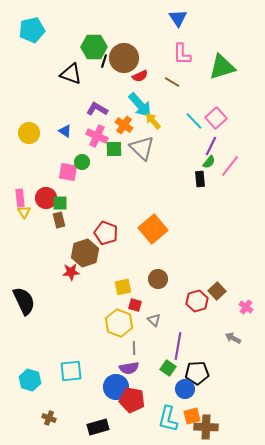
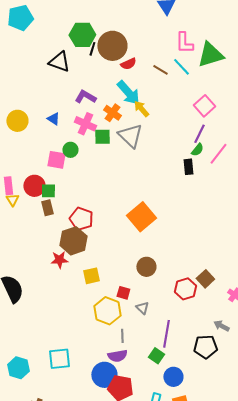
pink L-shape: (182, 54) -> (184, 43), moved
cyan line: (194, 121) -> (181, 67), moved
red pentagon: (106, 233) -> (81, 219), moved
yellow square: (123, 287) -> (91, 276), moved
black pentagon: (197, 373) -> (205, 347), moved

